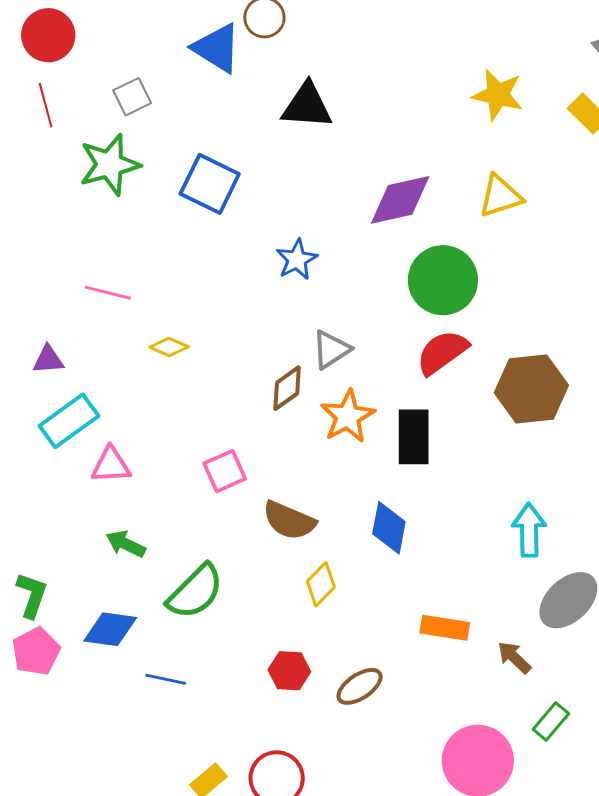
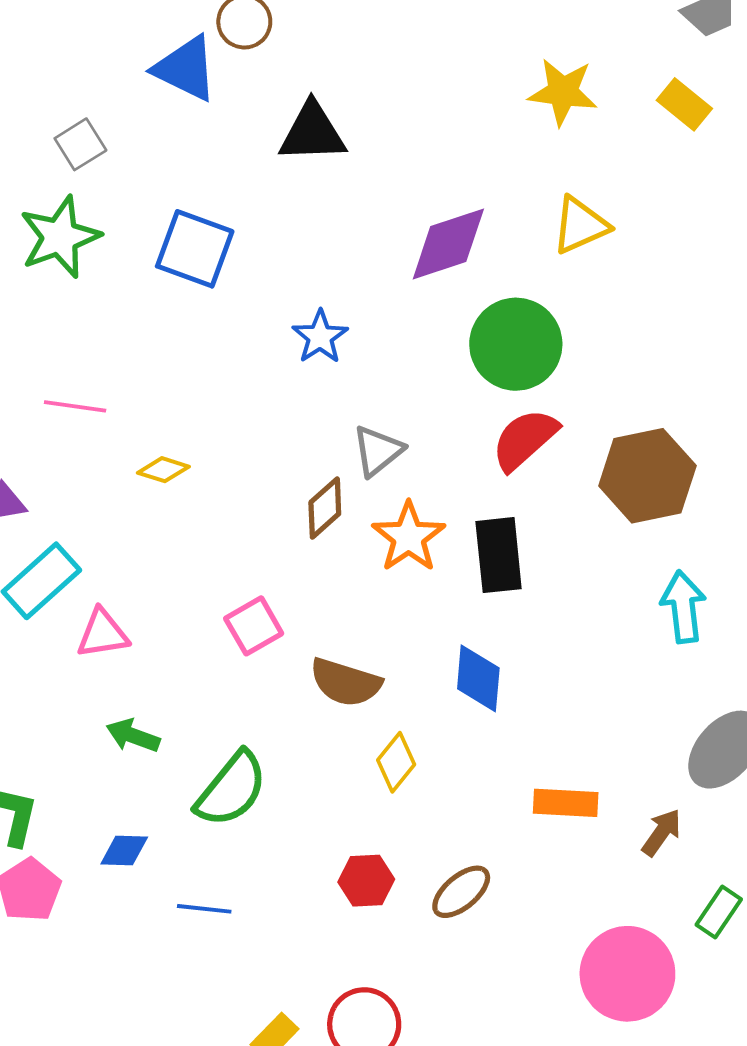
cyan arrow: (529, 530) -> (683, 607), moved
blue diamond: (110, 629) -> (124, 850), size x0.7
brown arrow: (514, 657) -> (662, 833), turned 87

